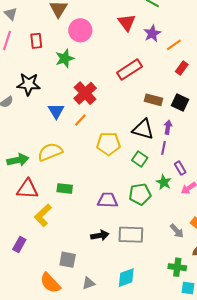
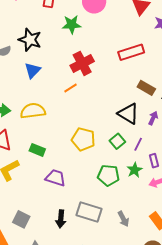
blue triangle: (56, 111) -> (33, 70), moved
yellow pentagon: (109, 144) -> (83, 139), moved
purple line: (163, 148) -> (138, 144), moved
purple trapezoid: (108, 200) -> (56, 178), moved
gray arrow: (177, 231) -> (123, 219), moved
black arrow: (100, 235) -> (61, 219), moved, turned 90

